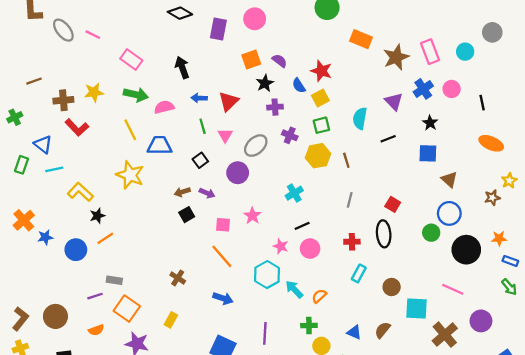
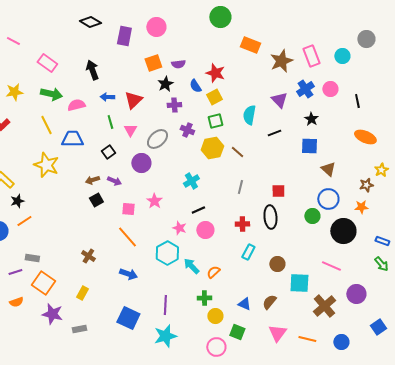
purple semicircle: (280, 61) -> (178, 64), turned 136
brown line: (346, 160) -> (237, 152), turned -32
red square: (393, 204) -> (278, 191), turned -32
orange star: (499, 238) -> (361, 207), moved

